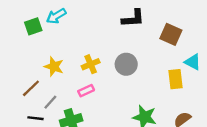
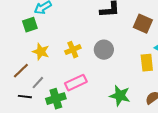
green square: (33, 26) -> (30, 25), moved
pink rectangle: (86, 91) -> (76, 83), moved, size x1.5

